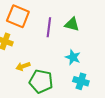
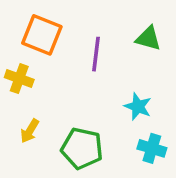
green triangle: (72, 24) -> (148, 38), moved
yellow arrow: (23, 66) -> (30, 131), moved, turned -40

